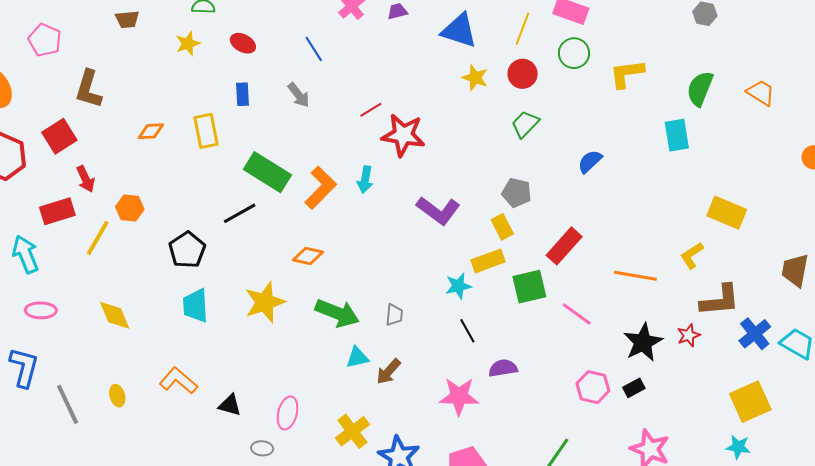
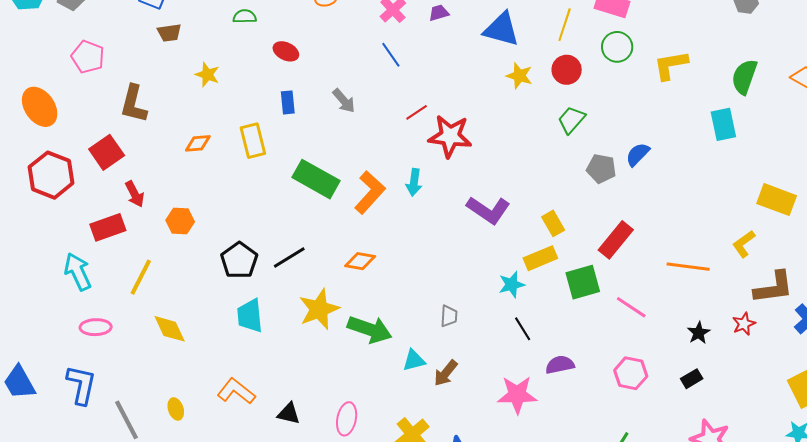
yellow star: (188, 44) -> (207, 75), moved, turned -30
blue line: (314, 49) -> (391, 55), moved
gray pentagon: (517, 193) -> (601, 169), moved
black line: (240, 213) -> (289, 258), moved
yellow line: (98, 238) -> (141, 277), moved
green arrow: (337, 313) -> (370, 329), moved
black star: (643, 342) -> (699, 333), size x0.6
pink hexagon: (593, 387) -> (631, 373), moved

